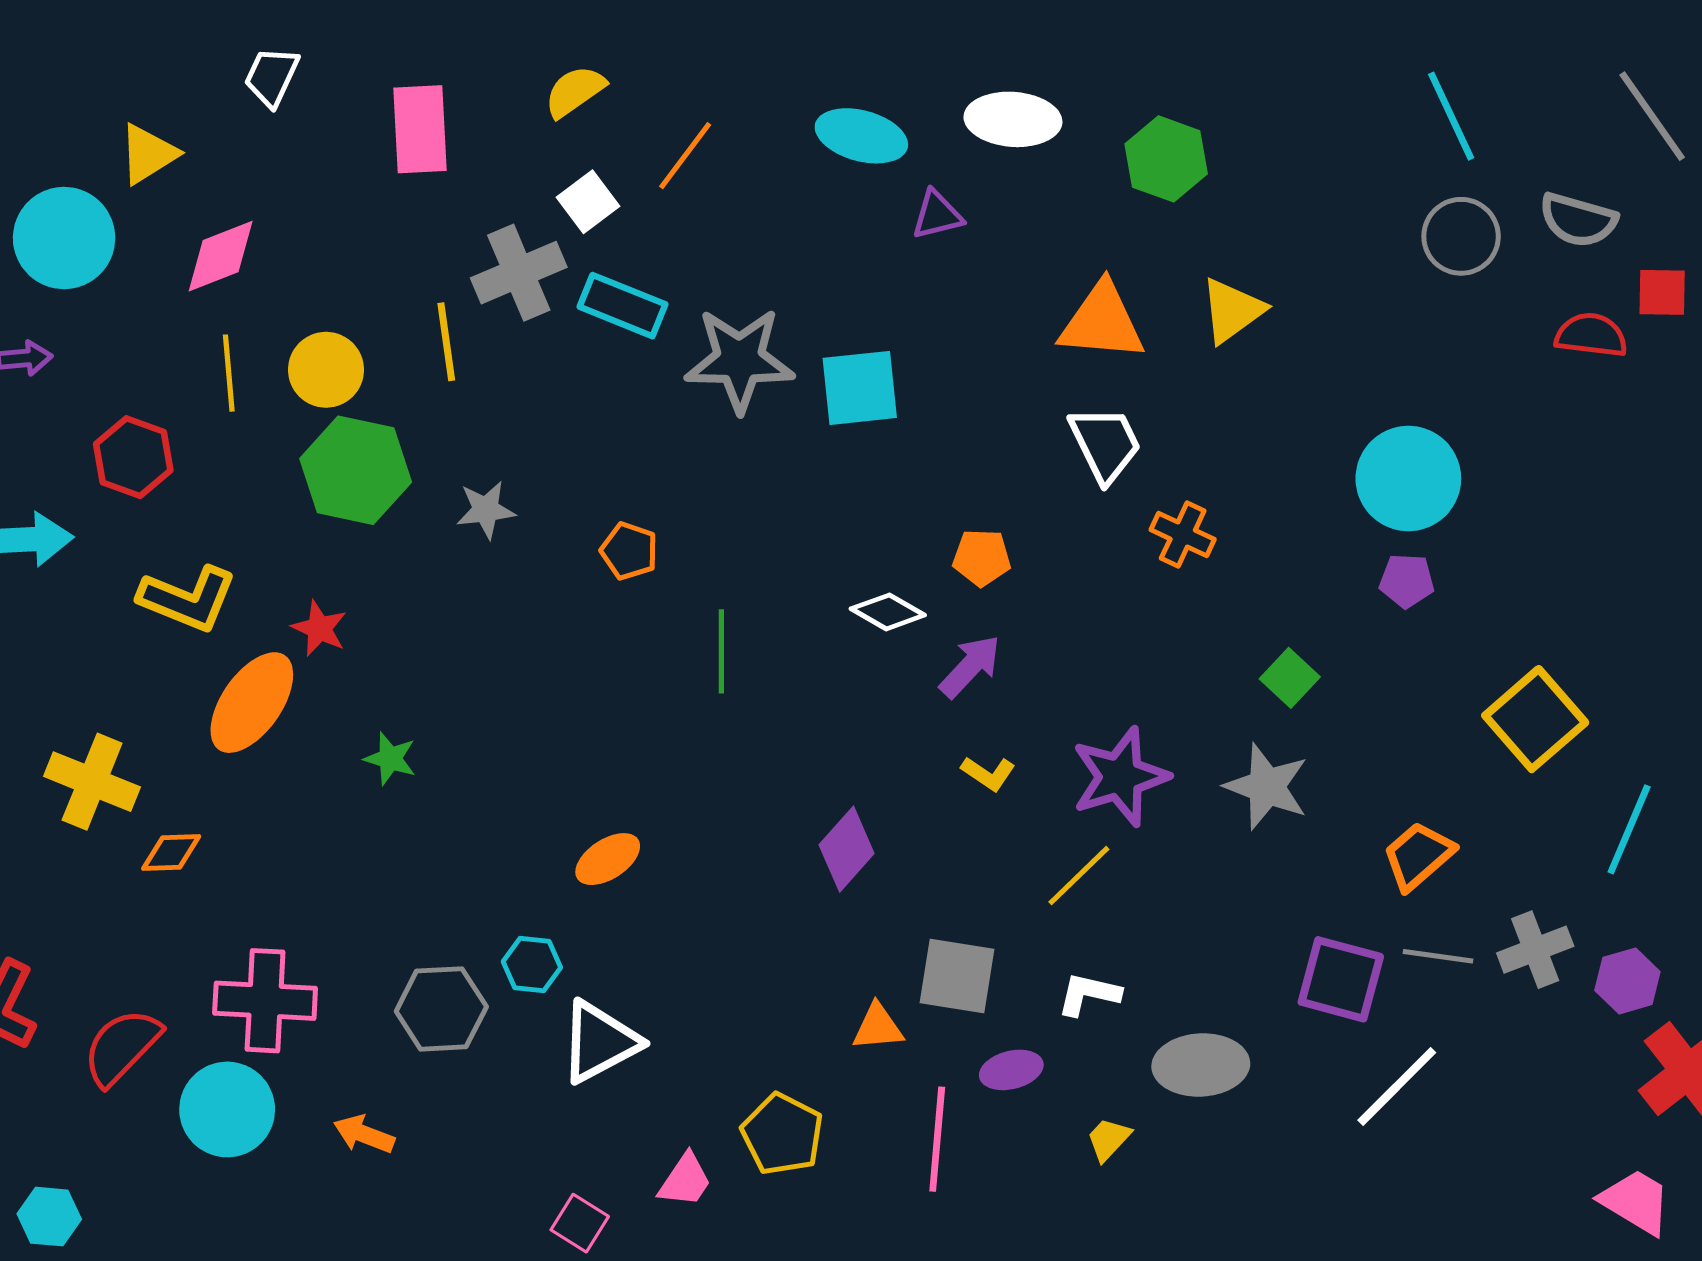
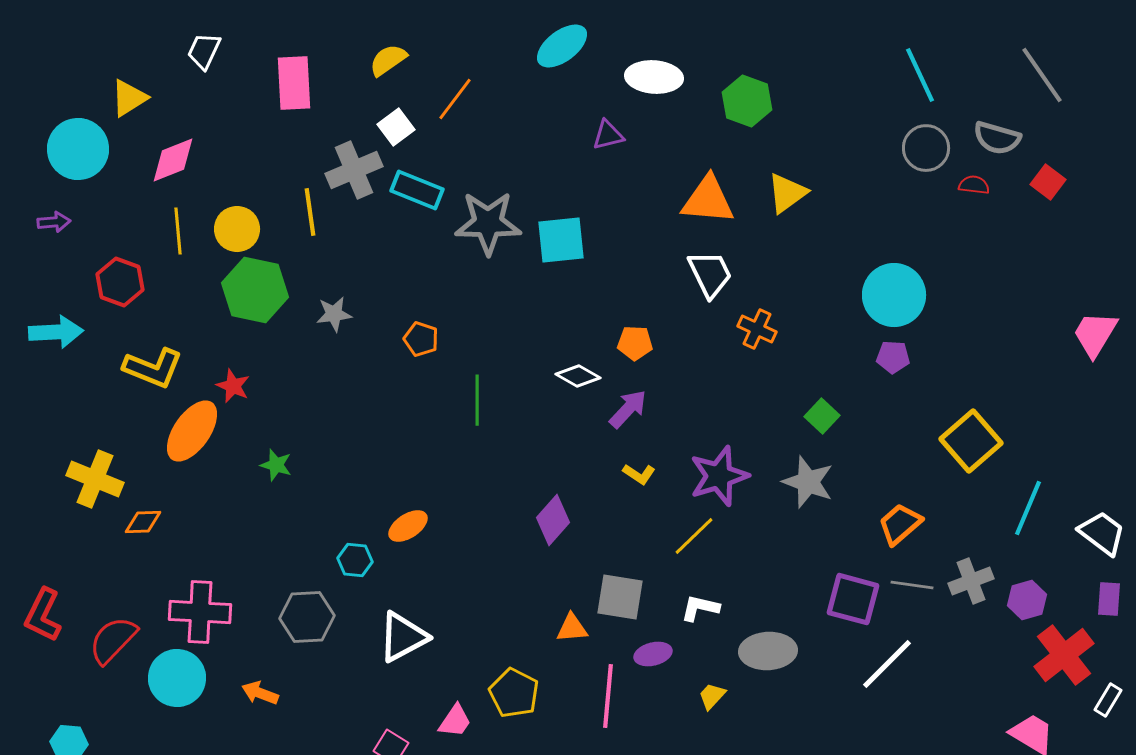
cyan ellipse: (861, 136) -> (562, 46), moved, turned -52
red square: (1662, 292) -> (1048, 182), turned 36
red semicircle: (1591, 335) -> (974, 185), moved, size x0.7
cyan hexagon: (532, 964) -> (355, 560), moved

